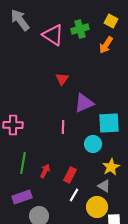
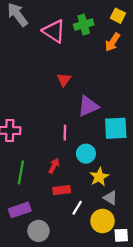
cyan circle: (93, 144) -> (86, 154), moved
yellow star: (111, 167) -> (99, 177), moved
red arrow: (45, 171) -> (54, 166), moved
red rectangle: (70, 175) -> (62, 190), moved, turned 56

